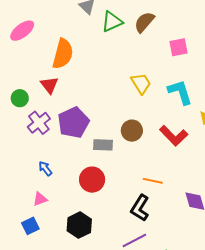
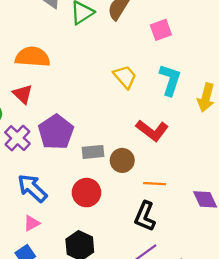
orange semicircle: (63, 54) -> (33, 57), turned -92
cyan L-shape: (180, 92) -> (170, 80), turned 44
brown circle: (132, 131) -> (122, 160), moved
red L-shape: (174, 136) -> (152, 130), moved
blue arrow: (45, 168) -> (32, 188), size x1.8

